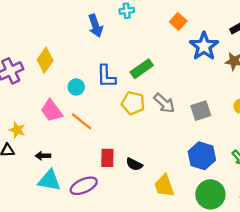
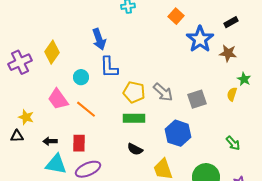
blue arrow: (96, 26) -> (99, 39), moved
green rectangle: (142, 69) -> (134, 118), moved, turned 35
blue hexagon: (202, 156) -> (178, 133), moved
red rectangle: (107, 158) -> (79, 143), moved

